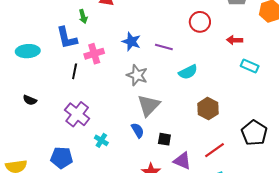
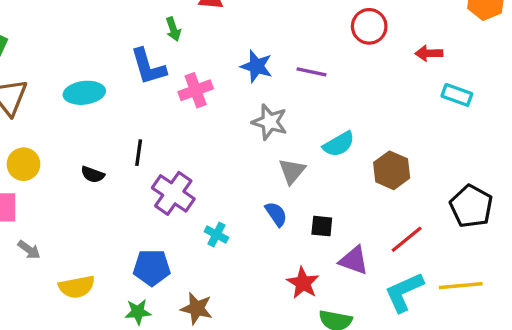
black line: (75, 71) -> (139, 153), moved
cyan semicircle: (188, 72) -> (339, 144), moved
gray triangle: (149, 105) -> (292, 171), size x0.7

